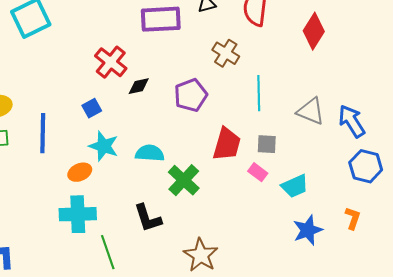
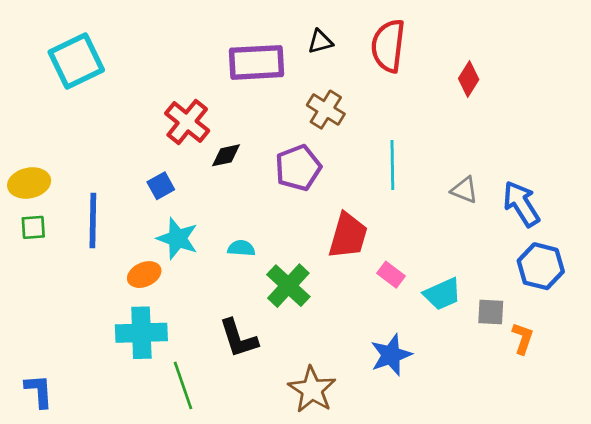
red diamond: (314, 31) -> (469, 79), size x0.7
brown cross: (226, 53) -> (326, 110), moved
gray triangle: (311, 111) -> (464, 190), size x0.7
gray square: (267, 144) -> (491, 312), moved
cyan semicircle: (150, 153) -> (241, 248), size x0.7
blue star: (308, 230) -> (391, 355), moved

